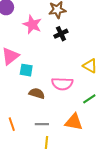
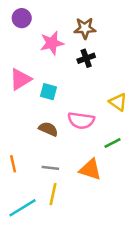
pink star: (32, 25) -> (52, 43), turned 30
cyan square: (26, 70) -> (49, 92), moved

